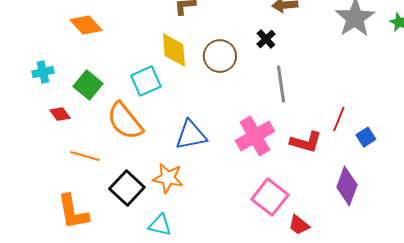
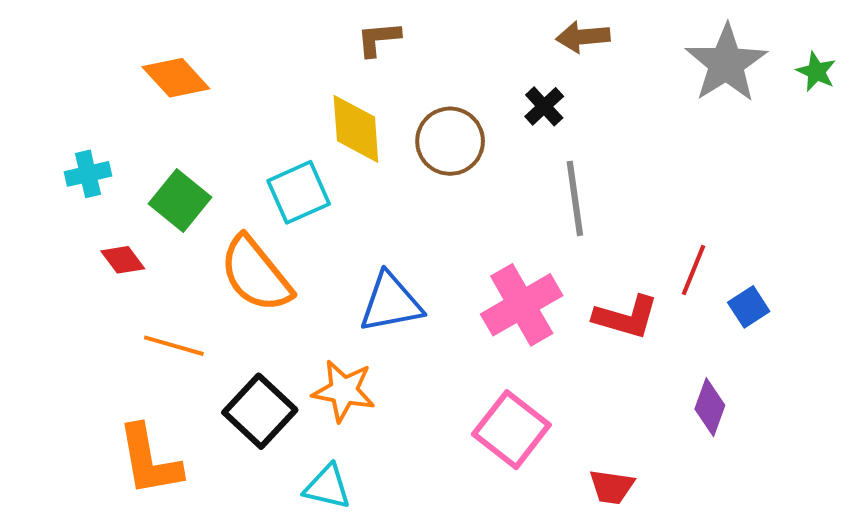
purple diamond: (347, 186) -> (710, 407), size x0.7
pink square: (270, 197) -> (511, 430), moved
red trapezoid: (299, 225) -> (612, 487), turned -30

